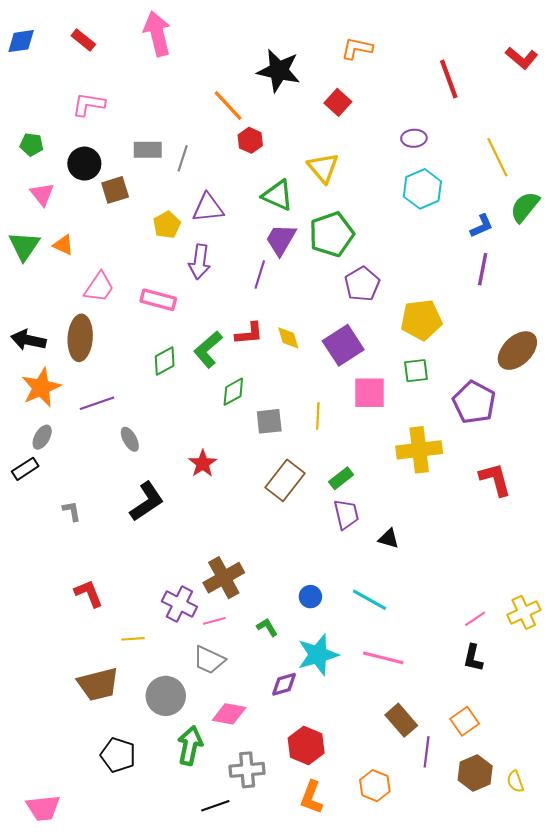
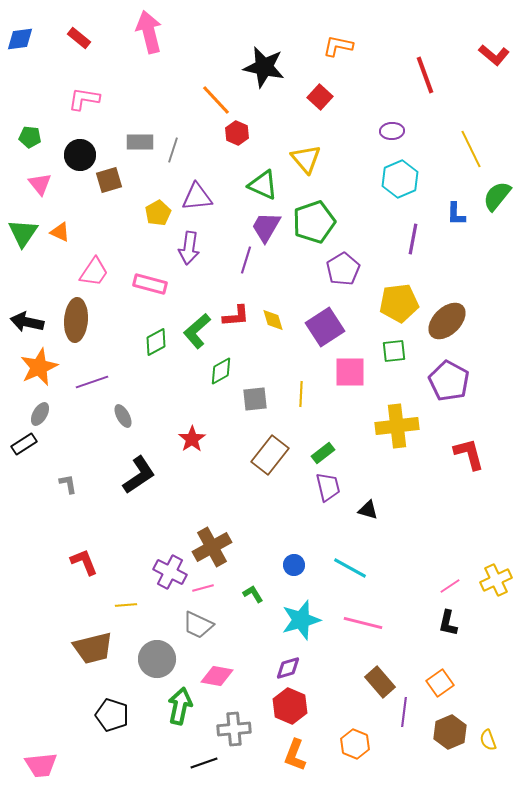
blue L-shape: (482, 226) -> (456, 214), turned 115
purple line: (483, 269) -> (413, 239), moved
brown ellipse: (517, 351) -> (447, 321), moved
purple diamond: (284, 684) -> (288, 668), moved

